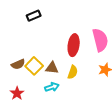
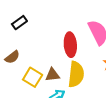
brown semicircle: (18, 64) -> (12, 57), moved
yellow semicircle: (73, 72) -> (76, 74), size x1.6

